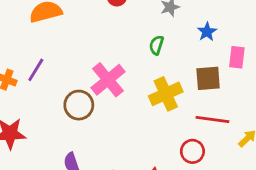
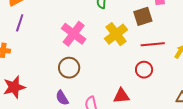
purple line: (36, 70) -> (20, 23), moved
brown circle: (79, 105) -> (69, 68), moved

